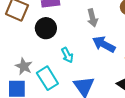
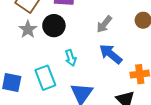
gray arrow: (92, 18) -> (104, 24), turned 42
gray star: (24, 66) -> (28, 29), moved

